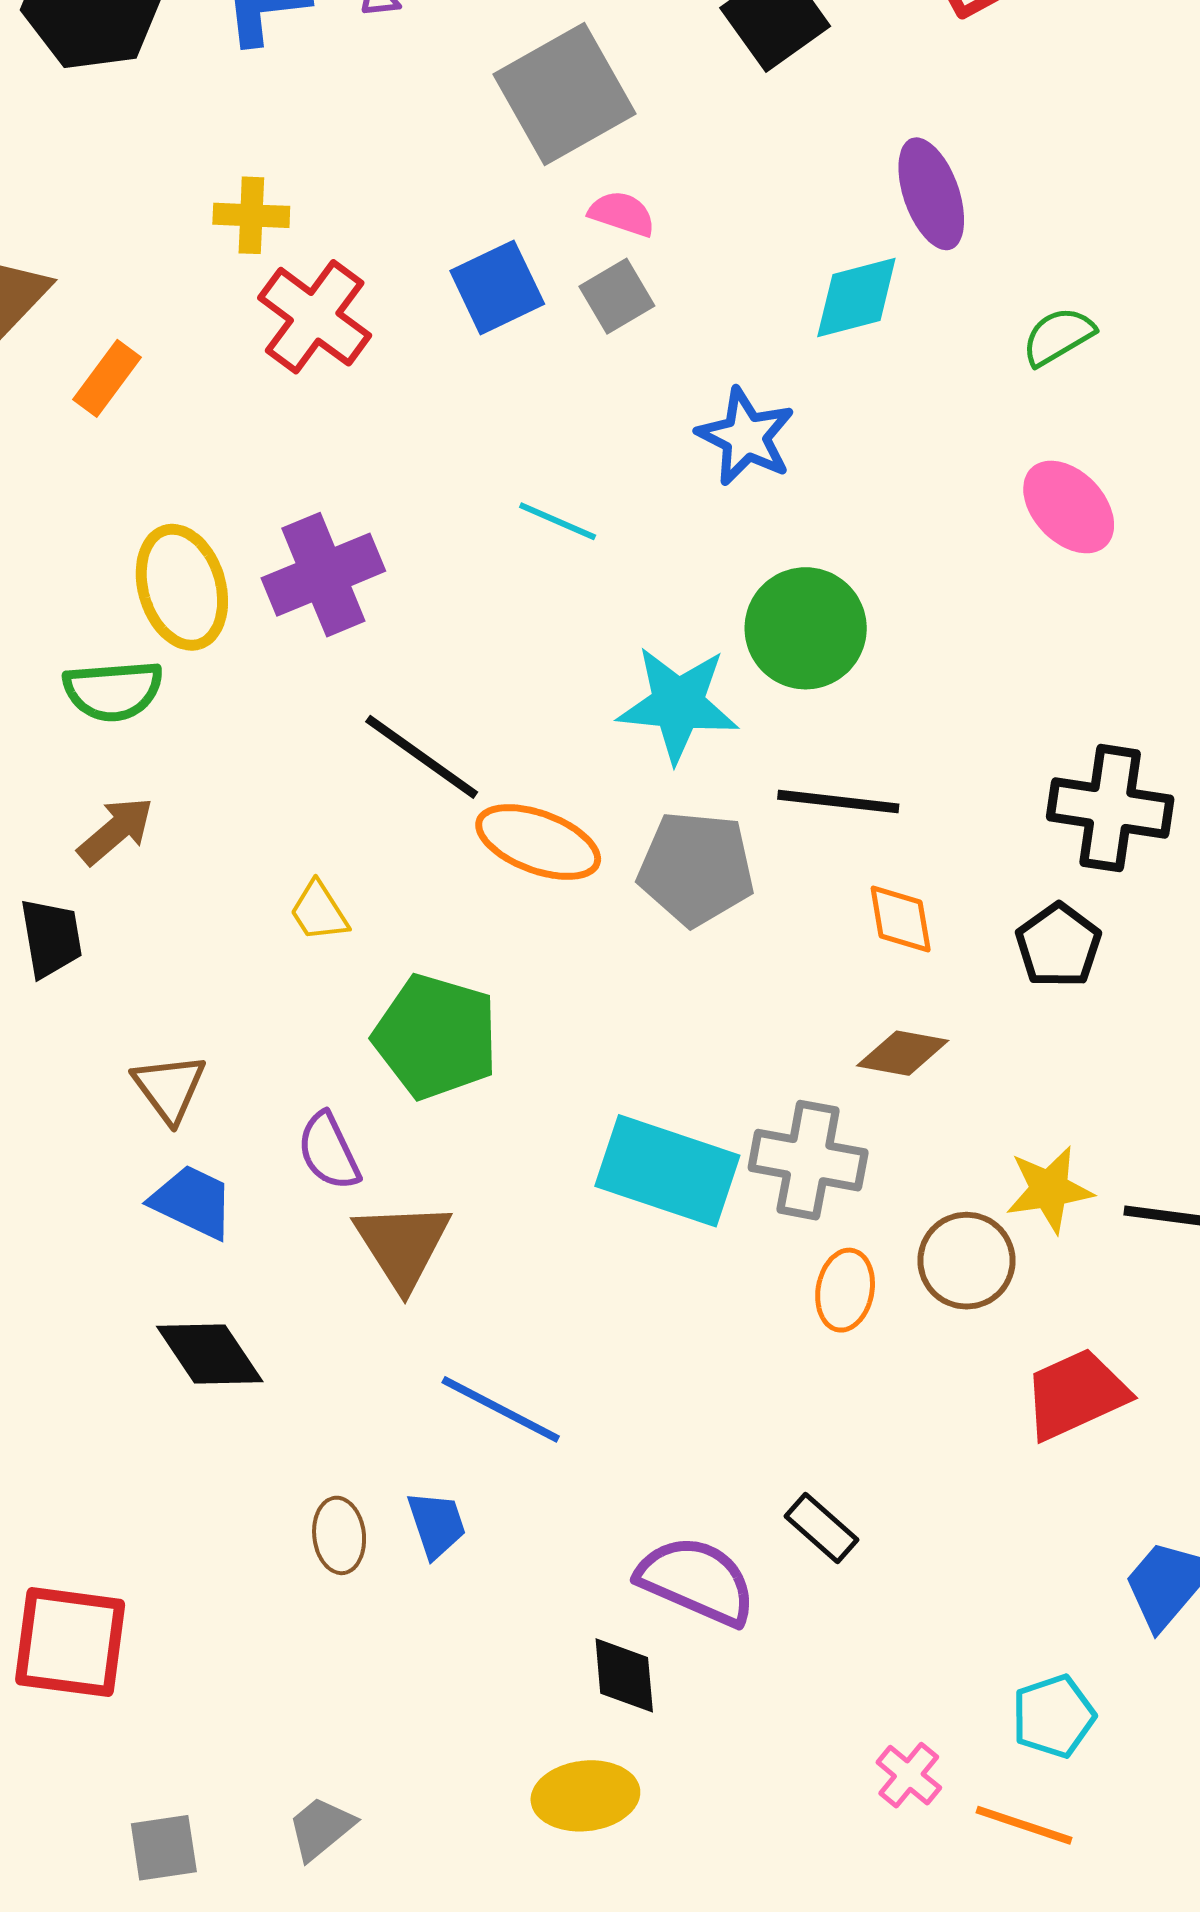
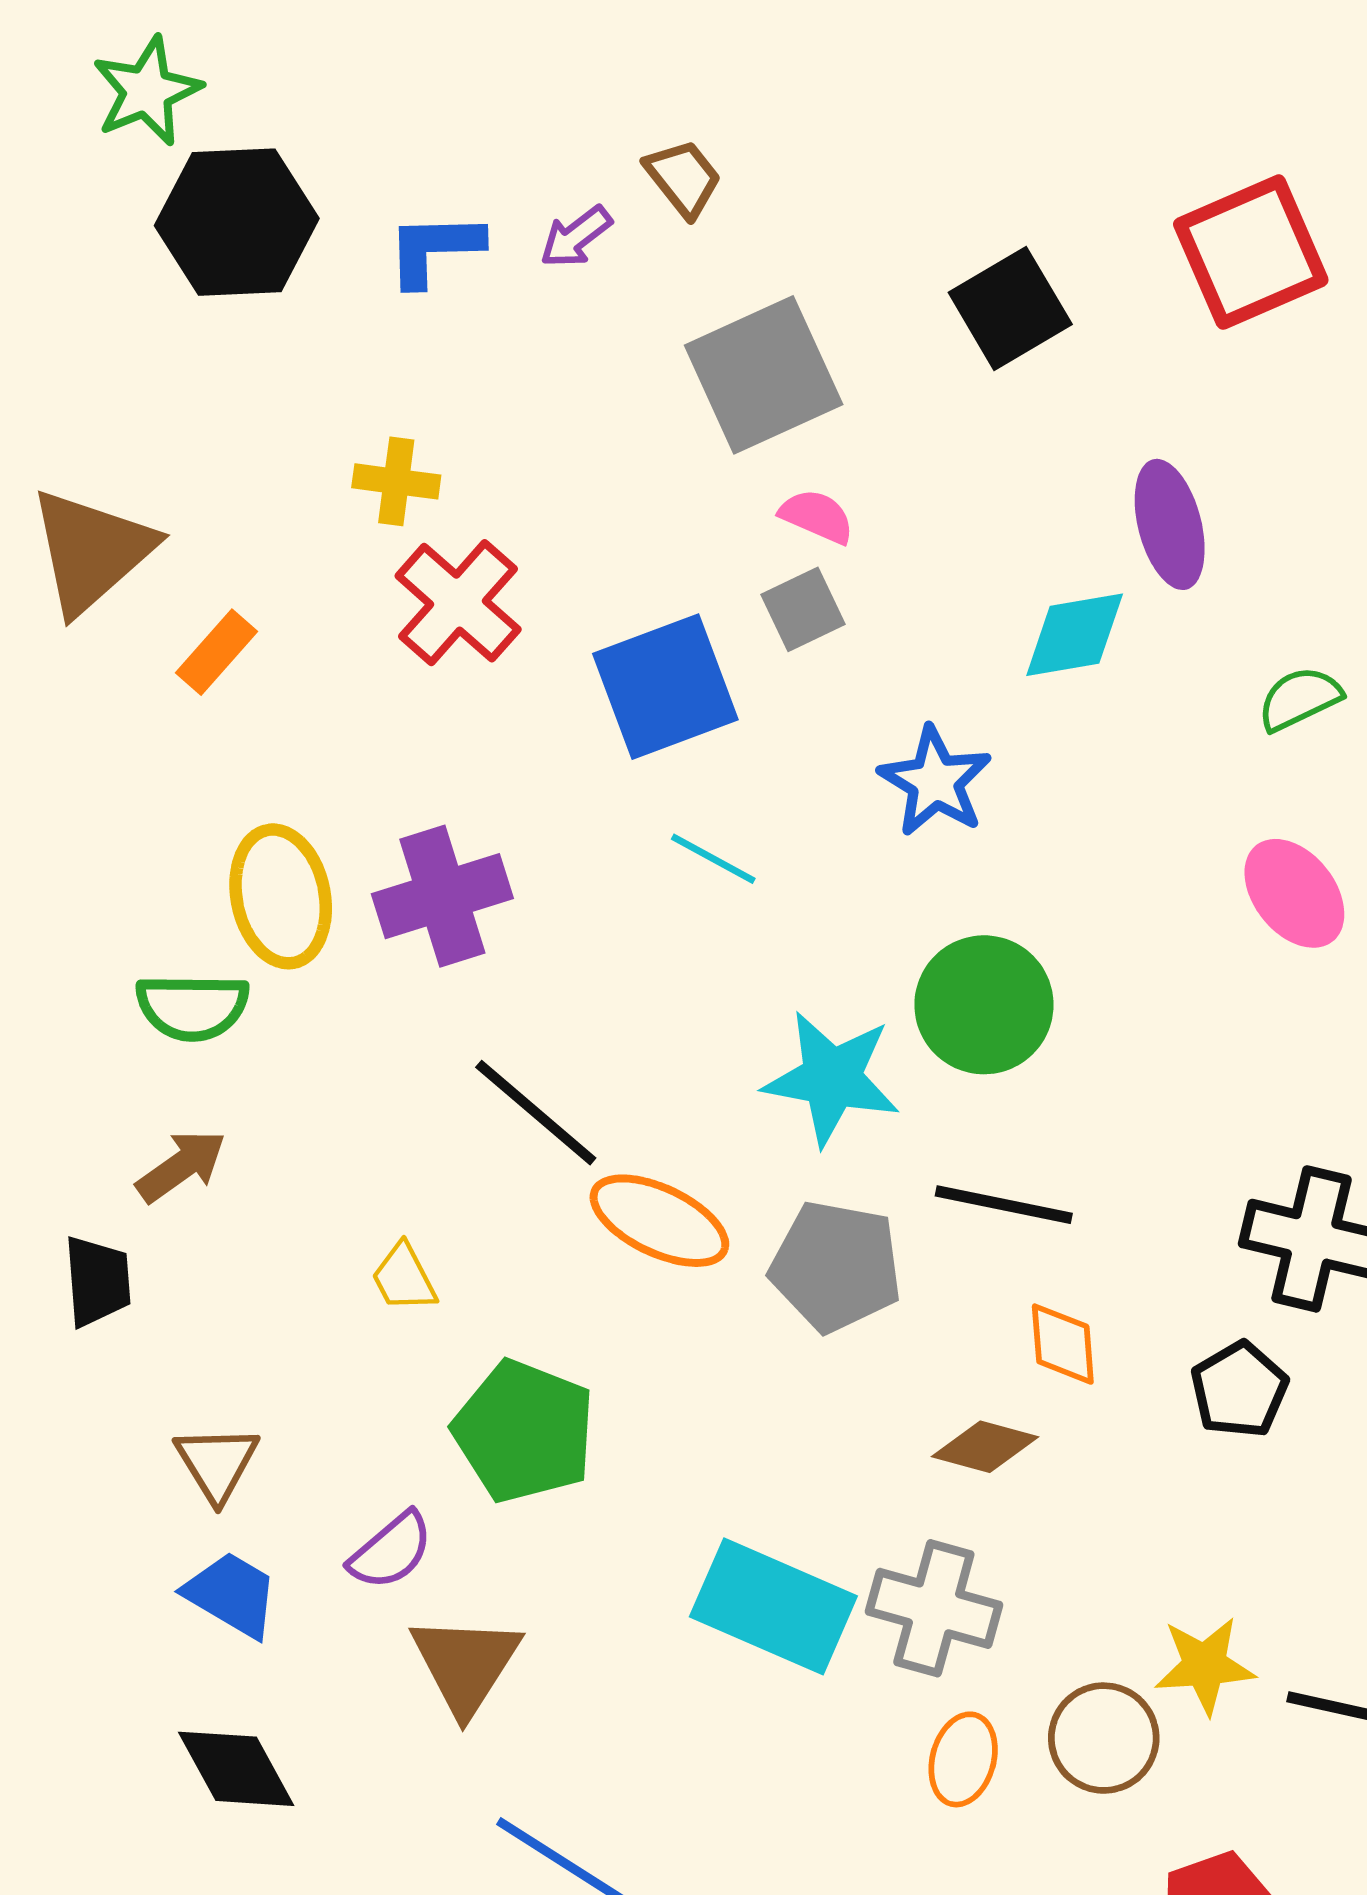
blue square: (497, 287) -> (665, 687), moved, size x1.4
brown diamond: (903, 1053) -> (985, 1447), moved
purple semicircle: (329, 1151) -> (391, 1551), turned -110

